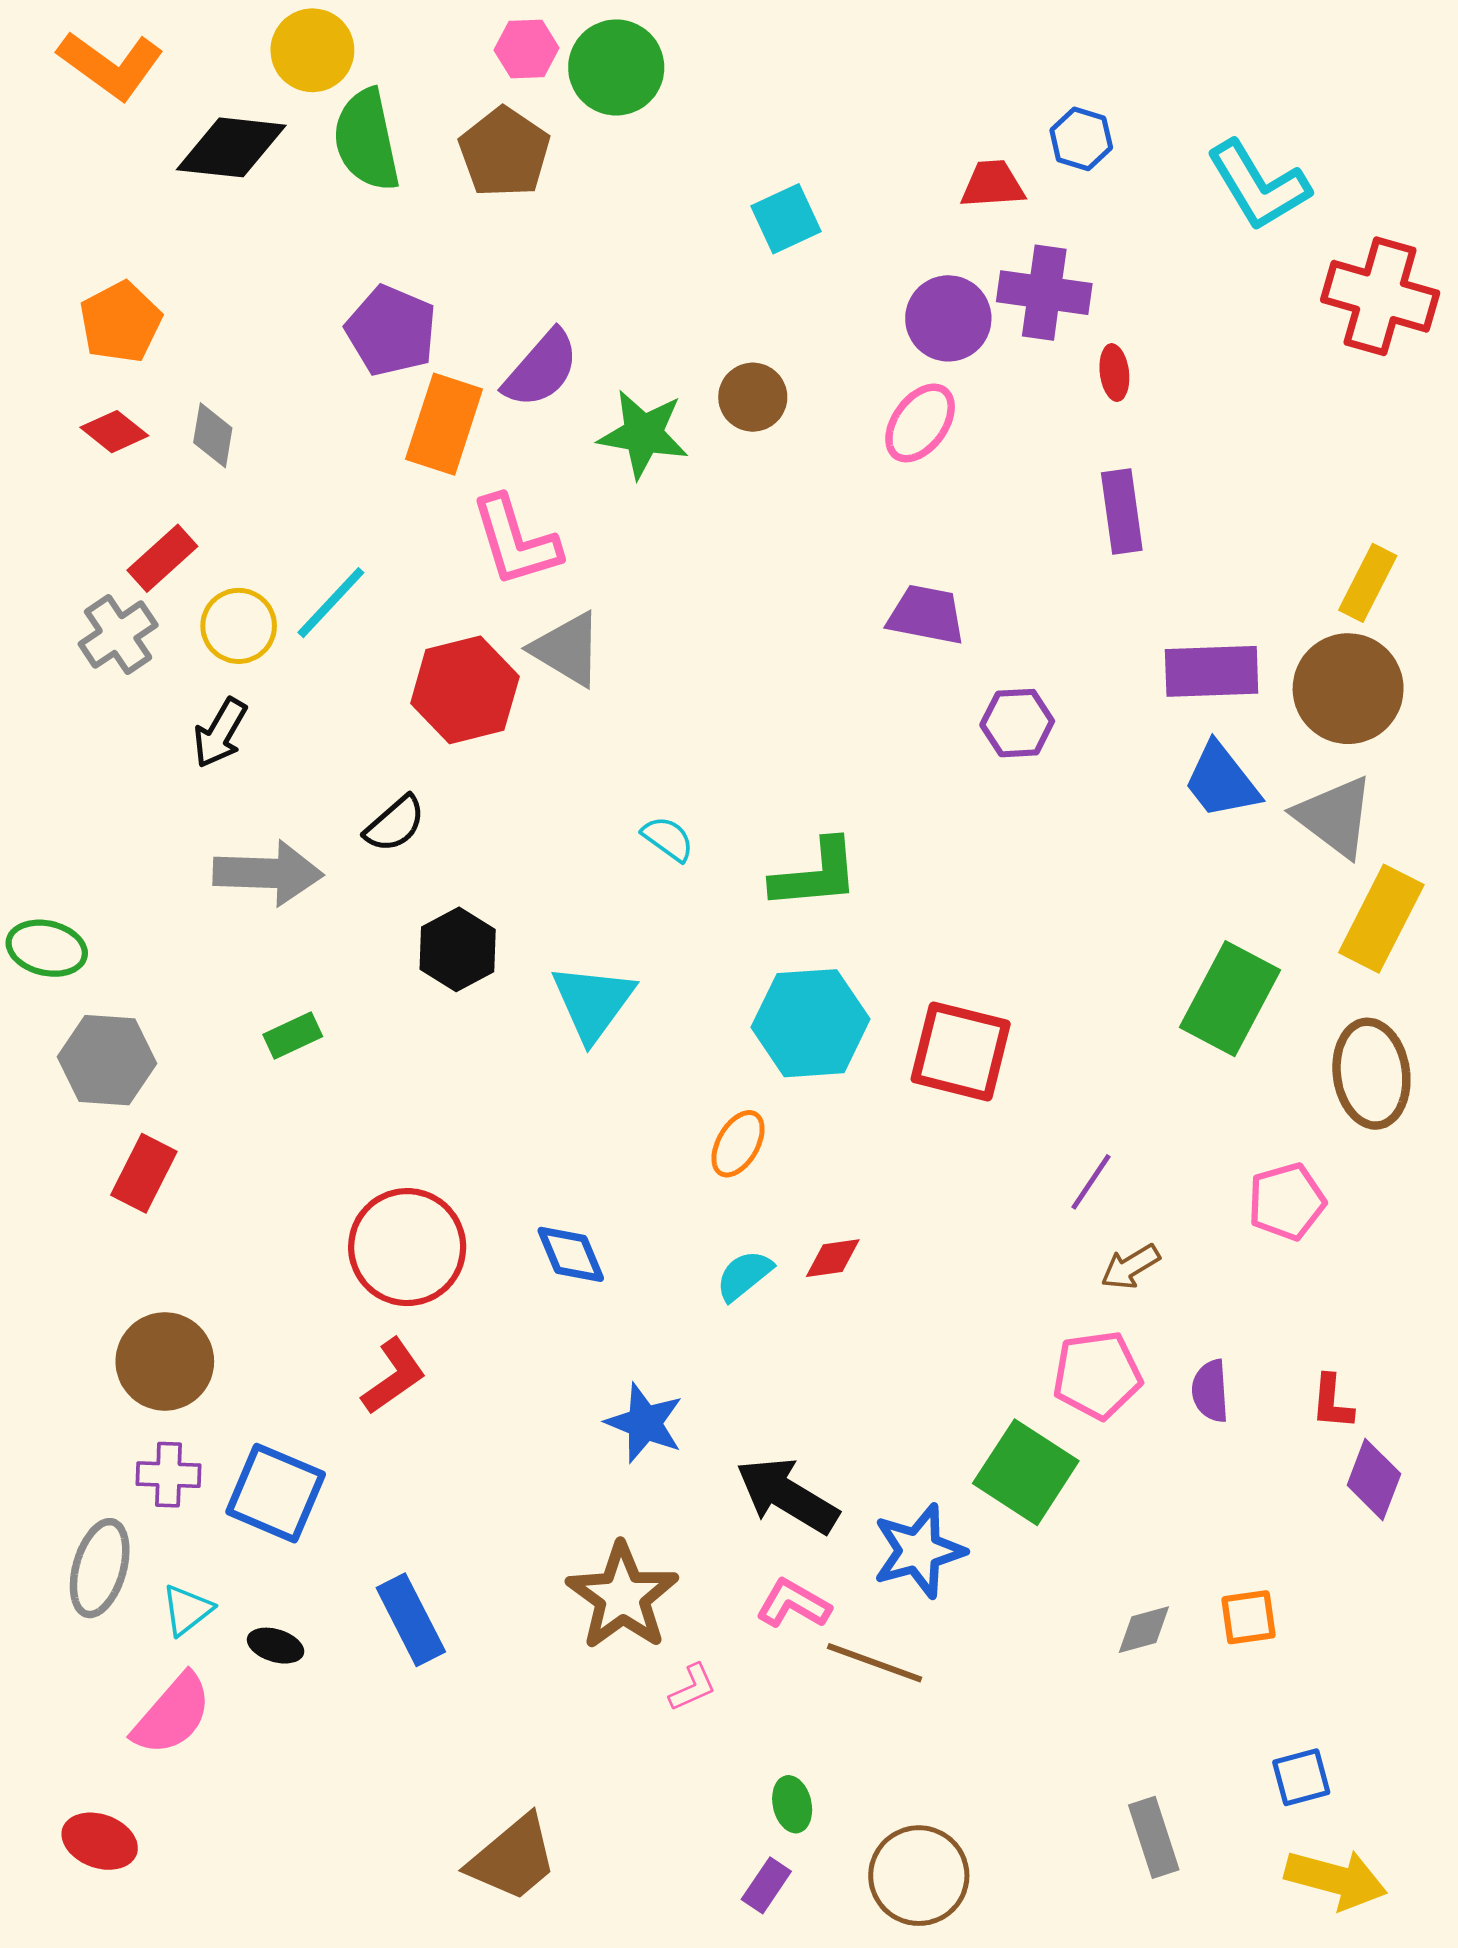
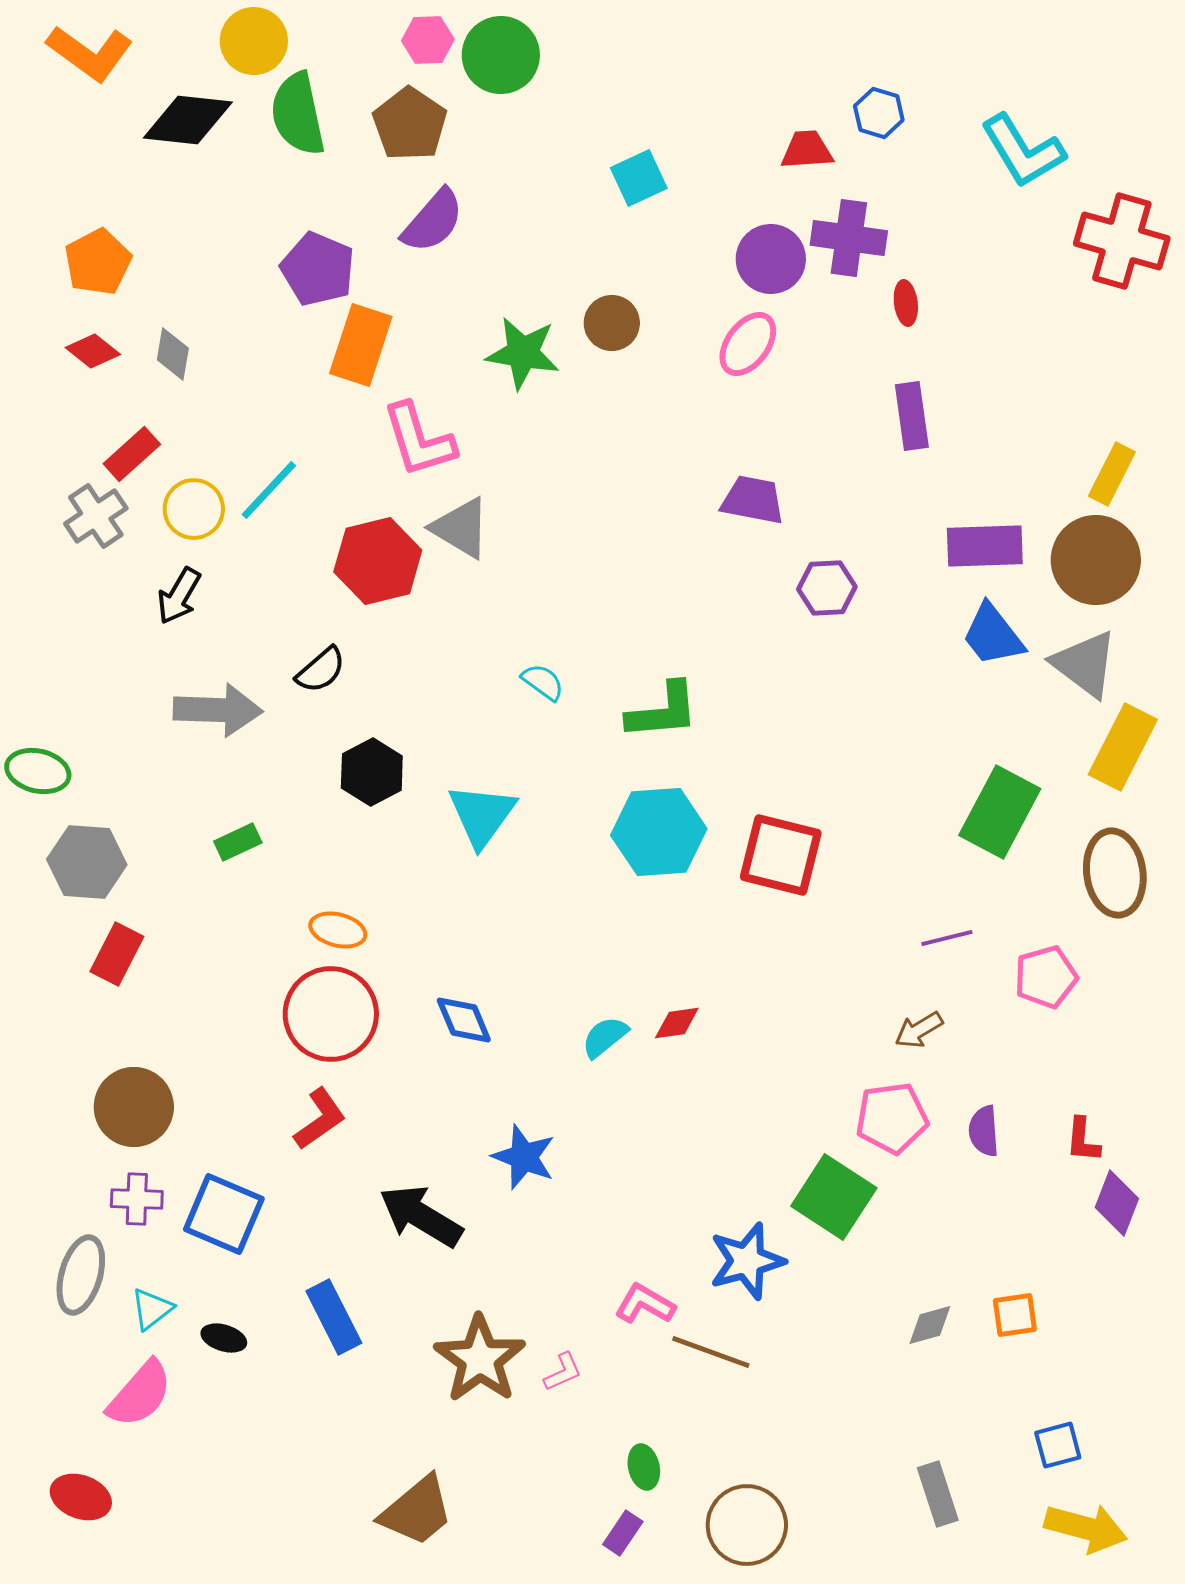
purple semicircle: (541, 369) -> (433, 221), moved
orange ellipse: (738, 1144) -> (338, 930), moved, turned 74
purple line: (1091, 1182) -> (947, 938), moved, turned 42
black arrow: (787, 1496) -> (421, 1216), moved
brown star: (622, 1596) -> (480, 1359), moved

